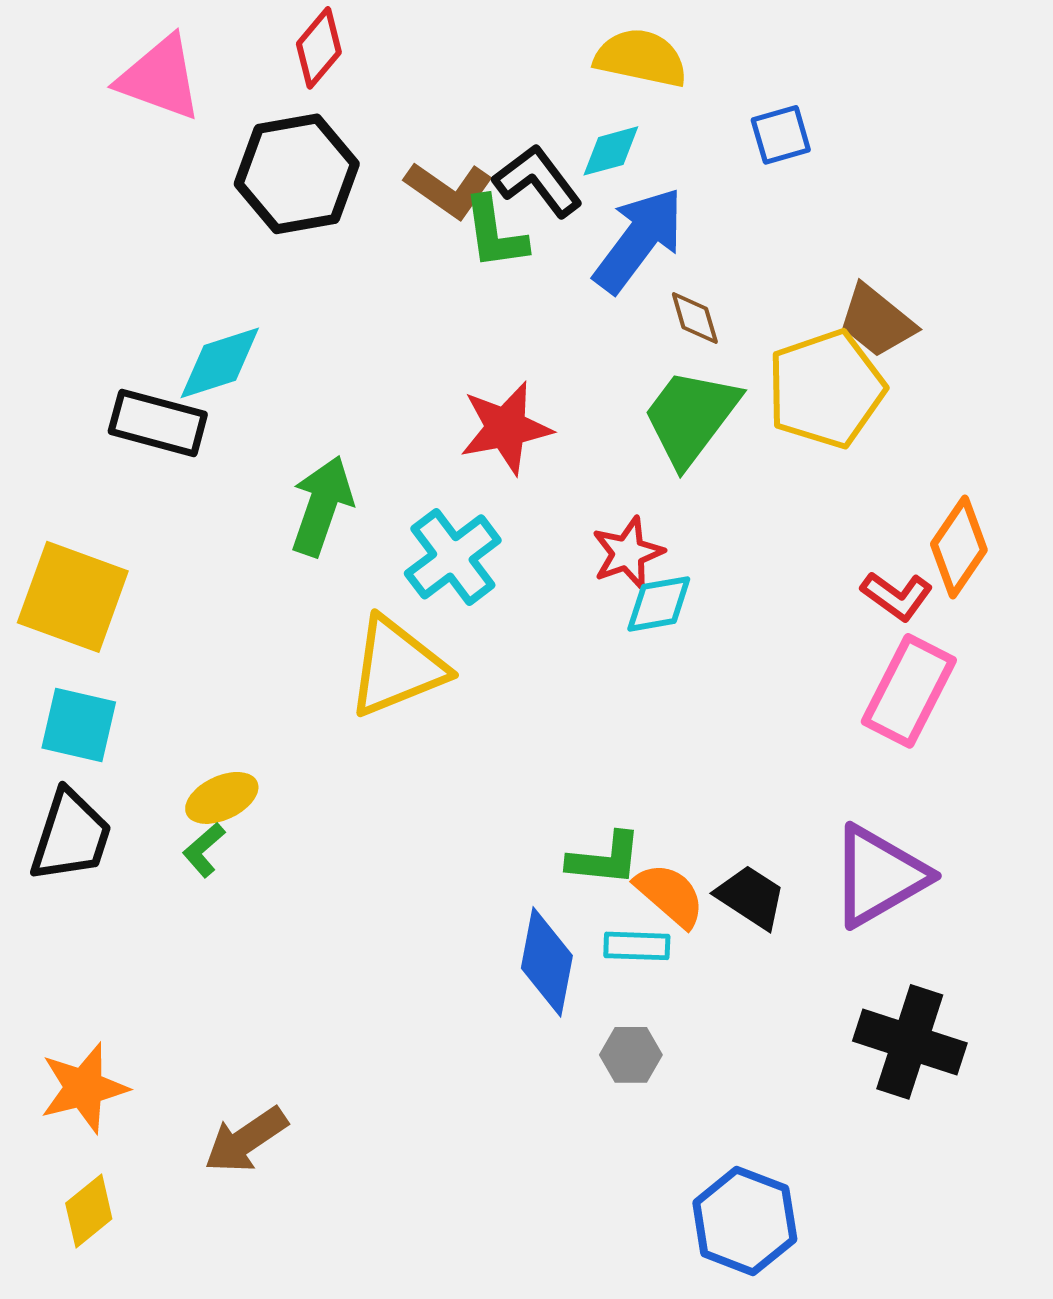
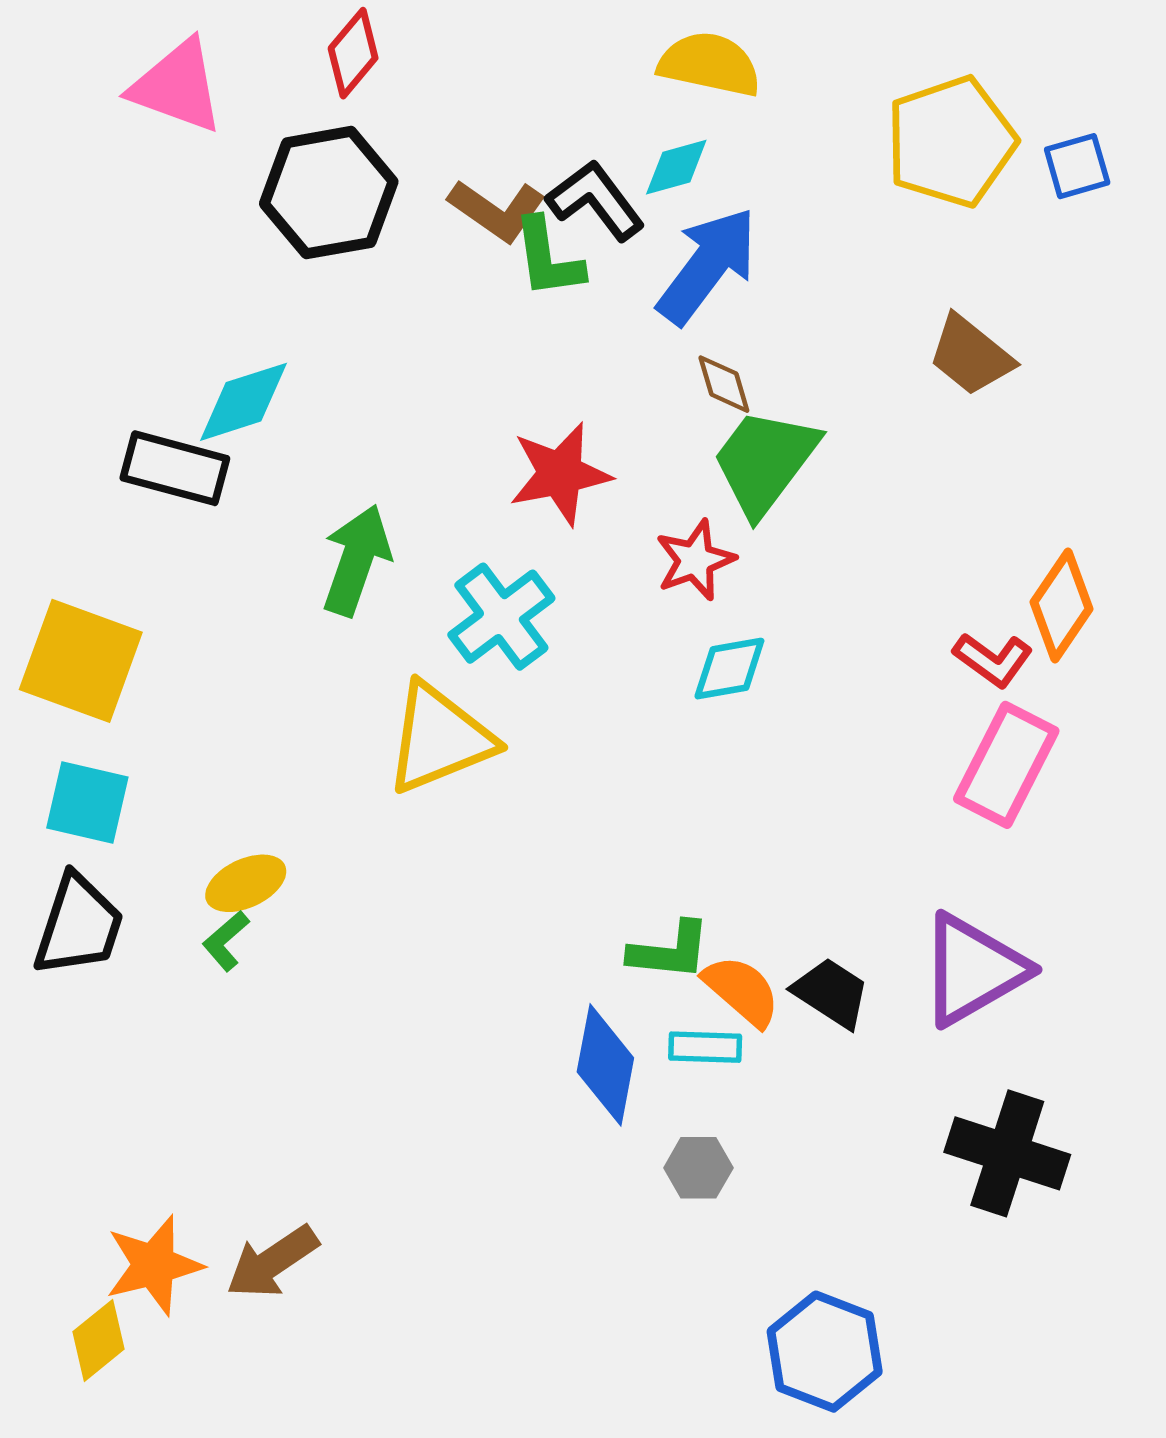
blue square: (781, 135) -> (1077, 166), moved
brown diamond: (695, 318) -> (724, 384), moved
yellow pentagon: (826, 389) -> (951, 142), moved
red star: (628, 553) -> (695, 560), moved
orange star: (84, 1088) -> (154, 1265), moved

